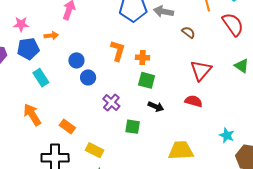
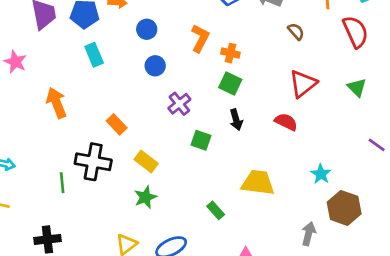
blue circle: (76, 60) -> (147, 29), moved
black arrow: (156, 107) -> (236, 120), turned 42
orange arrow: (32, 115) -> (56, 103), moved

